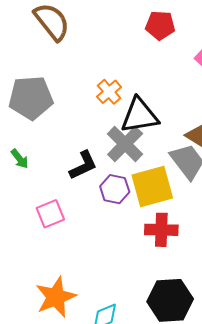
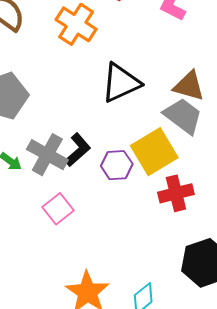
orange cross: (109, 92) -> (76, 24), moved, size x1.5
gray cross: (125, 144) -> (47, 155), moved

